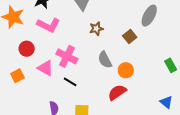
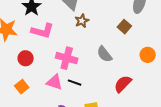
brown star: (96, 29) -> (82, 21), moved
pink triangle: (45, 68) -> (54, 82), moved
orange circle: (126, 70) -> (148, 55), moved

